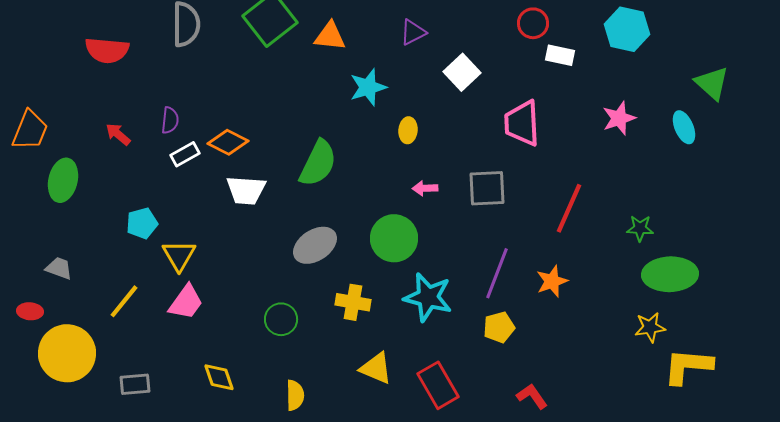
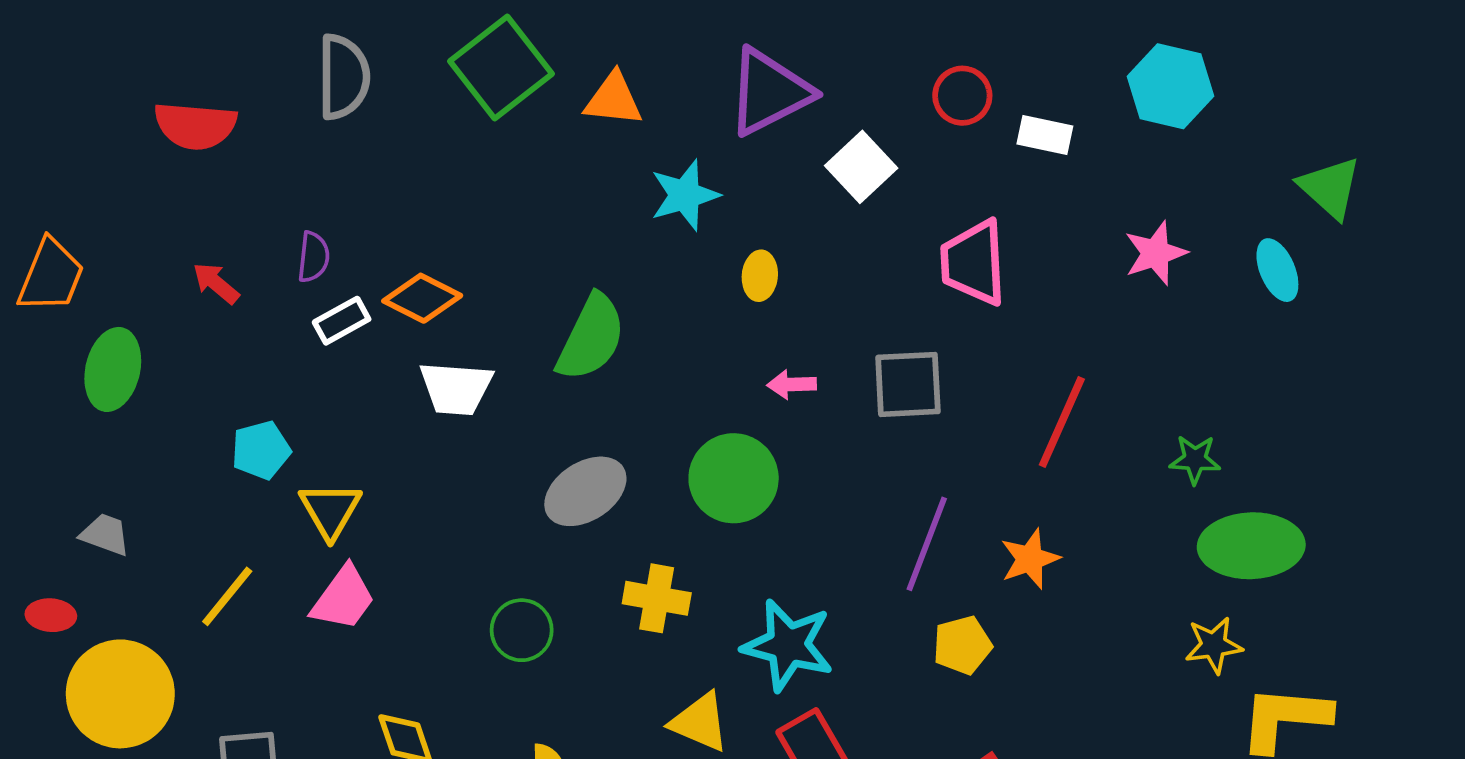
red circle: (533, 23) -> (962, 96), moved
purple triangle: (413, 32) -> (769, 92), size x1.8
cyan star: (428, 297) -> (788, 645), moved
yellow pentagon: (499, 327) -> (962, 645), moved

